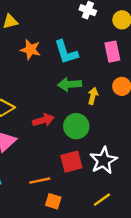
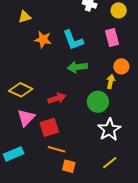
yellow arrow: (93, 96) -> (111, 82), moved
green circle: (76, 126) -> (98, 102), moved
red square: (71, 162) -> (49, 127), moved
orange line: (40, 181) -> (57, 149), turned 30

